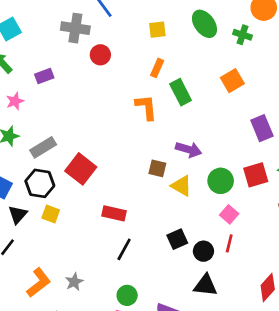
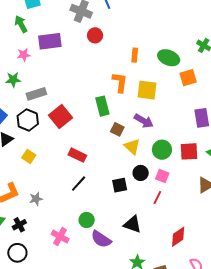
green ellipse: (204, 24) -> (169, 58), moved, turned -45
yellow square: (157, 30) -> (147, 90), moved, size x1.5
orange rectangle: (157, 68) -> (135, 55), turned -32
purple rectangle: (44, 76) -> (50, 41), size x1.6
green rectangle: (181, 92) -> (102, 106), moved
yellow square: (51, 214) -> (29, 156), moved
pink square: (229, 214) -> (162, 176), turned -32
black circle: (203, 251) -> (141, 173), moved
green circle: (127, 295) -> (87, 220), moved

